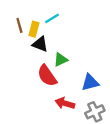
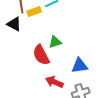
yellow rectangle: (34, 29) -> (34, 11), turned 48
black triangle: (40, 44) -> (14, 24), moved

